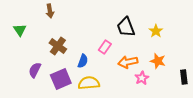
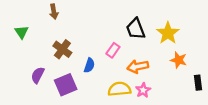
yellow star: (156, 31) -> (168, 33), size x1.5
orange star: (158, 61) -> (179, 60), moved
pink star: (142, 78) -> (143, 90), moved
yellow semicircle: (89, 83) -> (119, 89), moved

